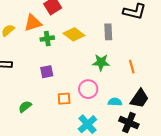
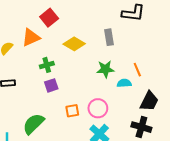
green cross: (47, 39) -> (47, 65), moved
pink circle: (88, 89) -> (98, 108), moved
cyan semicircle: (115, 102) -> (124, 83), moved
green semicircle: (25, 107) -> (33, 124), size x1.6

